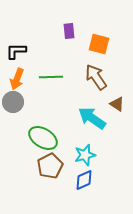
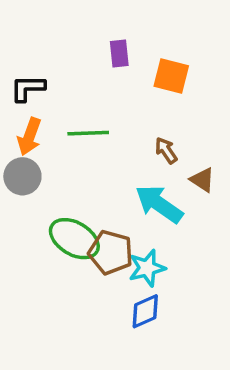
brown arrow: (96, 77) -> (166, 150), moved, size x0.6
brown pentagon: (50, 166) -> (111, 252), moved, turned -30

